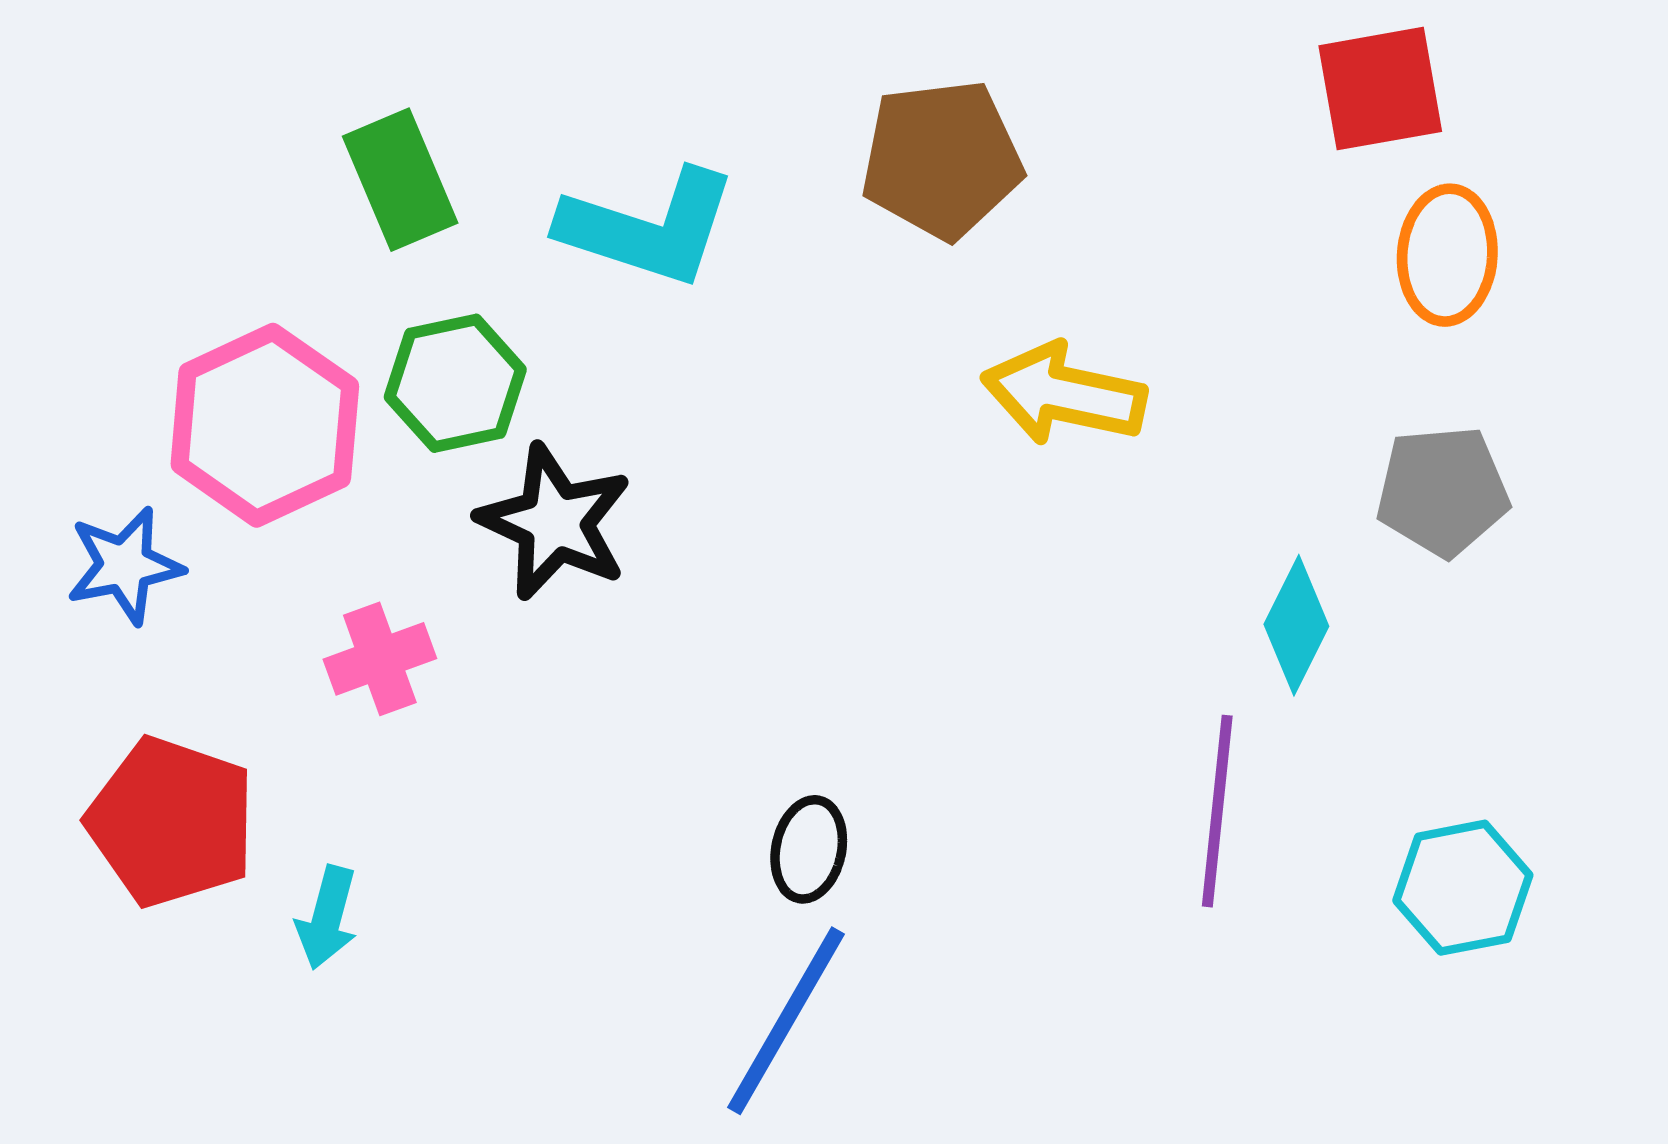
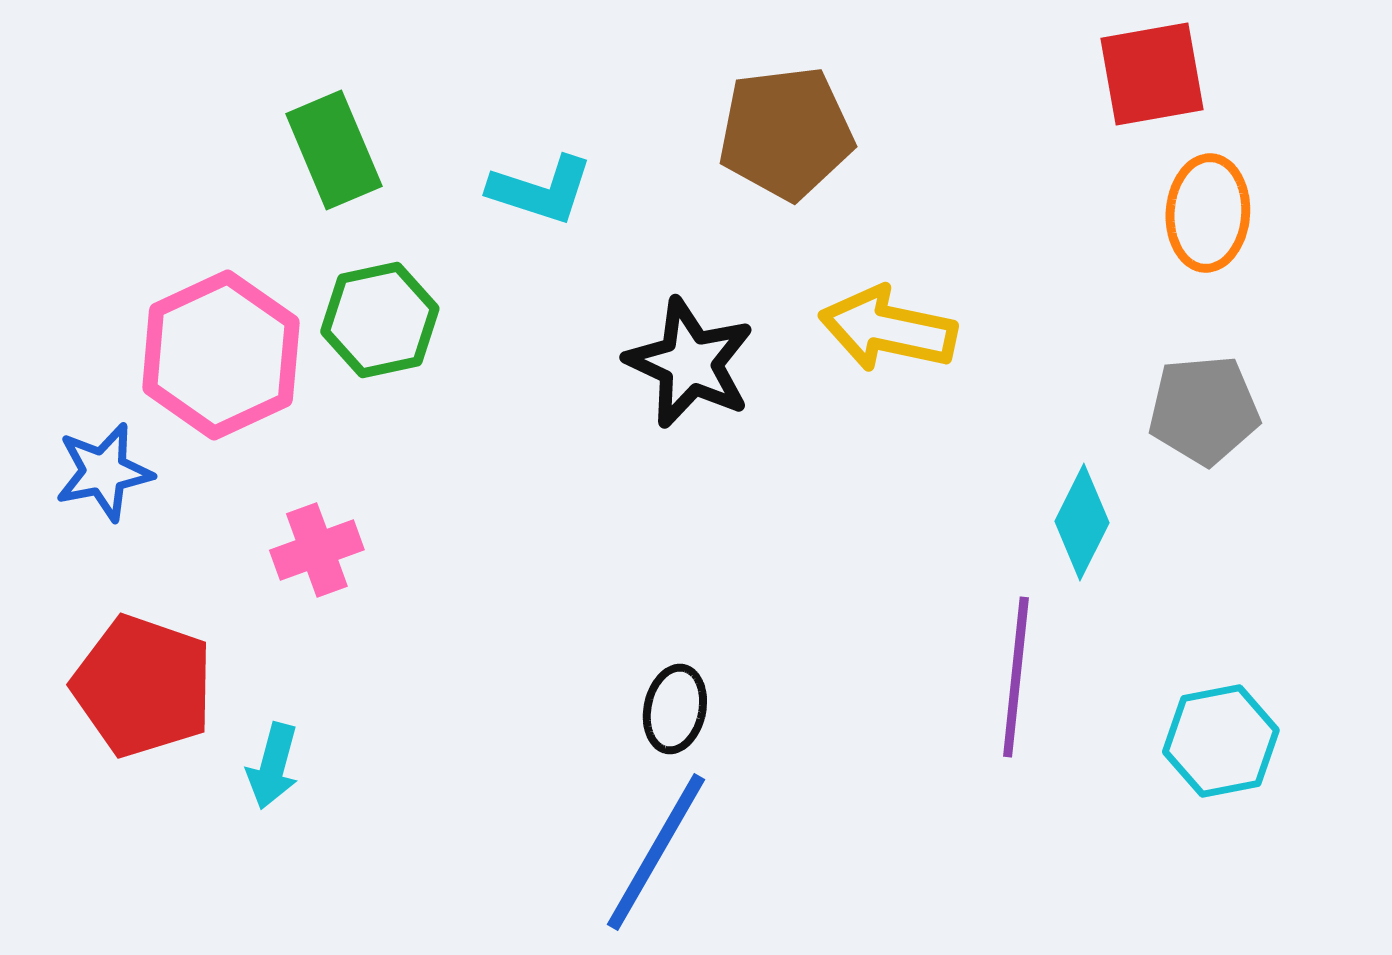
cyan L-shape: (648, 228) -> (541, 190), size x0.7
black star: (555, 522) -> (690, 363), moved

